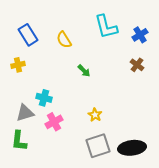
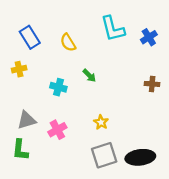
brown cross: (137, 65) -> (152, 84), moved, turned -32
cyan cross: (44, 98) -> (58, 87), moved

